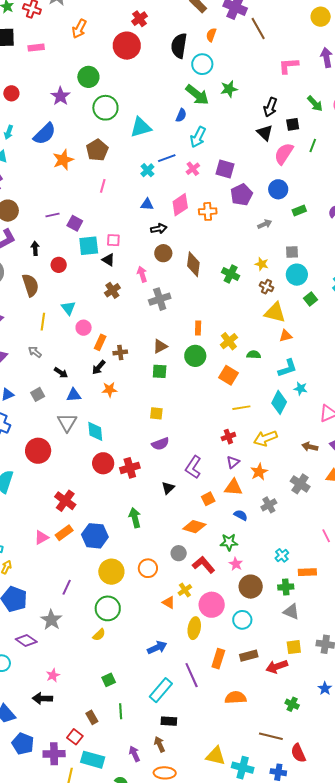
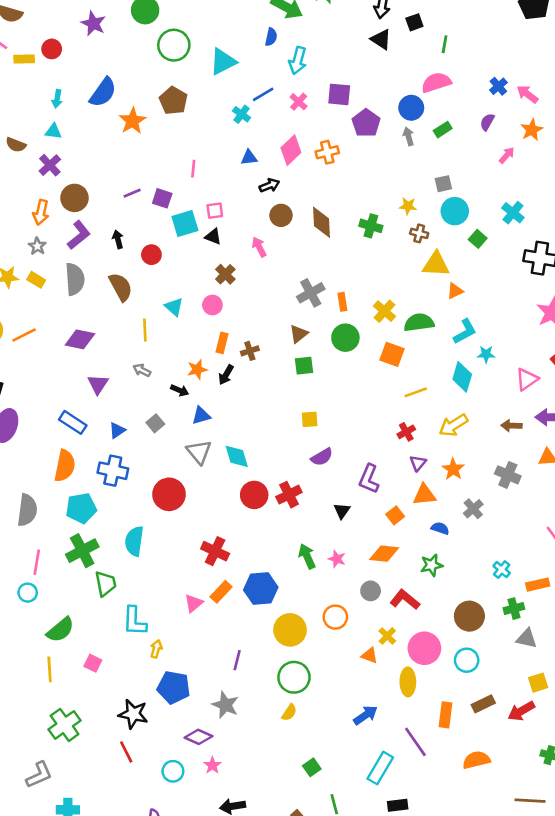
purple star: (60, 96) -> (93, 24), moved
pink semicircle: (284, 154) -> (436, 82), moved, turned 50
pink line: (103, 186) -> (193, 169), moved
gray arrow: (265, 224) -> (408, 136), moved, turned -72
gray cross: (160, 299) -> (311, 293), moved
pink circle: (84, 328) -> (212, 305), moved
green semicircle: (254, 355) -> (419, 322), size x1.6
orange star: (109, 390) -> (197, 369), moved
pink star: (236, 564) -> (337, 559), moved
pink star: (53, 675) -> (212, 765), moved

